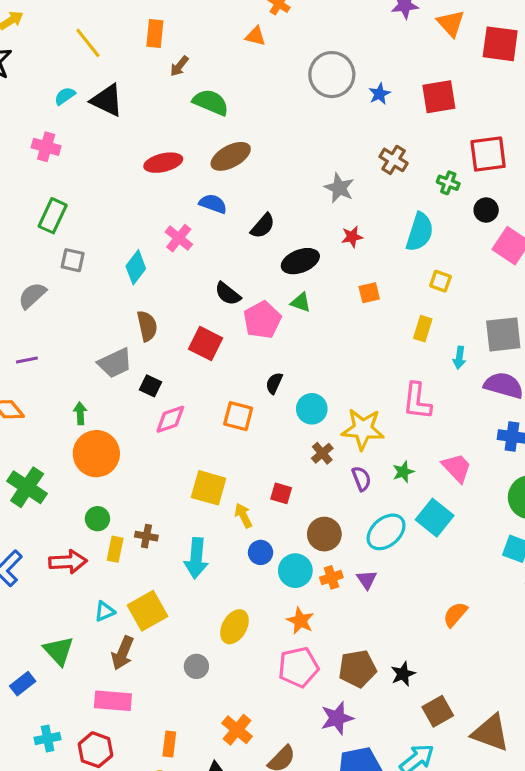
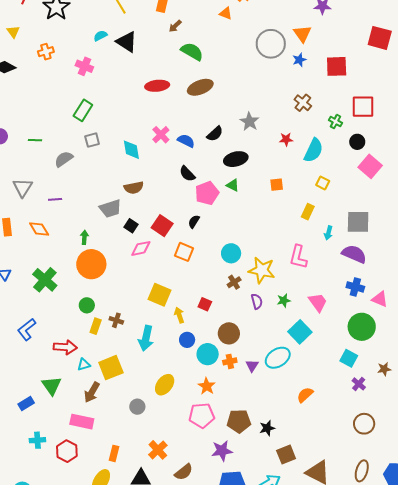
orange triangle: (451, 23) -> (302, 34), moved
gray star: (339, 188) -> (249, 122), moved
blue semicircle: (213, 204) -> (186, 141), moved
red star: (352, 237) -> (286, 139), moved
gray square: (73, 260) -> (92, 140), turned -35
cyan diamond: (136, 267) -> (131, 150), turned -55
brown semicircle: (147, 326) -> (134, 188), turned 84
red square: (206, 343) -> (162, 226), moved
black semicircle: (274, 383) -> (194, 222), moved
cyan ellipse: (386, 532) -> (278, 358), moved
red arrow: (68, 562) -> (65, 347), moved

